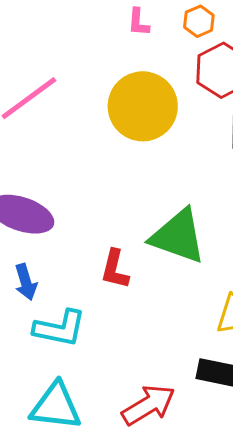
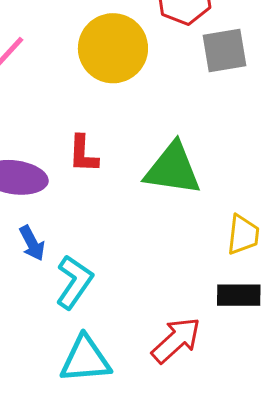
red L-shape: (115, 269) -> (83, 154), moved
cyan L-shape: (60, 328) -> (74, 282), turned -56

